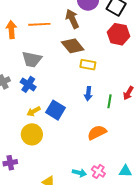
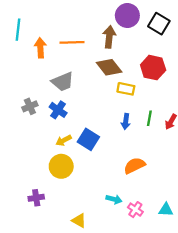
brown arrow: (72, 19) -> (109, 37), turned 30
red hexagon: (118, 34) -> (153, 68), moved
gray trapezoid: (32, 59) -> (63, 82), turned -35
green line: (109, 101) -> (149, 118), moved
cyan arrow: (79, 173) -> (114, 199), moved

